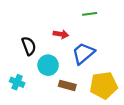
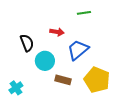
cyan cross: (17, 82) -> (16, 88), moved, turned 32
yellow pentagon: (104, 85) -> (97, 80), turned 30

